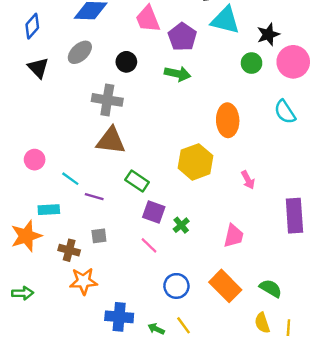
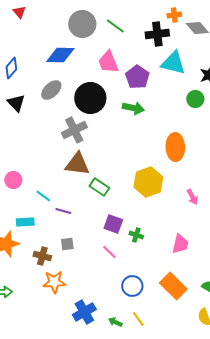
black circle: (126, 62) -> (90, 98), size x1.8
gray cross: (107, 100) -> (74, 130), turned -35
green rectangle: (137, 181) -> (99, 187), moved
green cross: (181, 225) -> (136, 235), turned -32
blue cross: (119, 317) -> (84, 312), turned -35

